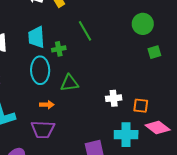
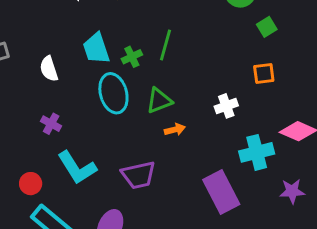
green line: (85, 31) -> (166, 45), moved, turned 60
orange arrow: (47, 105) -> (175, 130), moved
orange square: (141, 106) -> (264, 74), moved

